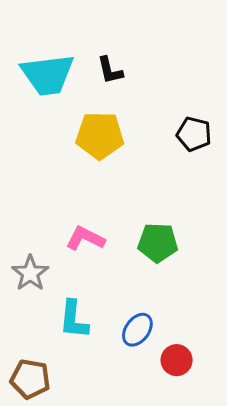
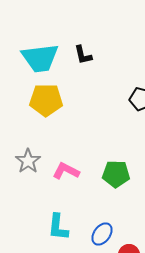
yellow pentagon: (100, 136) -> (46, 100), moved
gray star: (30, 273) -> (28, 161), moved

